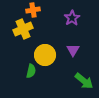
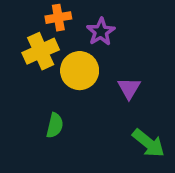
purple star: (72, 18) -> (101, 32), moved
yellow circle: (45, 55) -> (80, 71), moved

